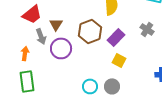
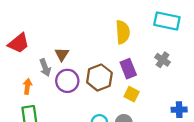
red trapezoid: (32, 14) -> (19, 43), moved
brown hexagon: (90, 31) -> (99, 78), moved
purple rectangle: (116, 37) -> (128, 69), turned -66

